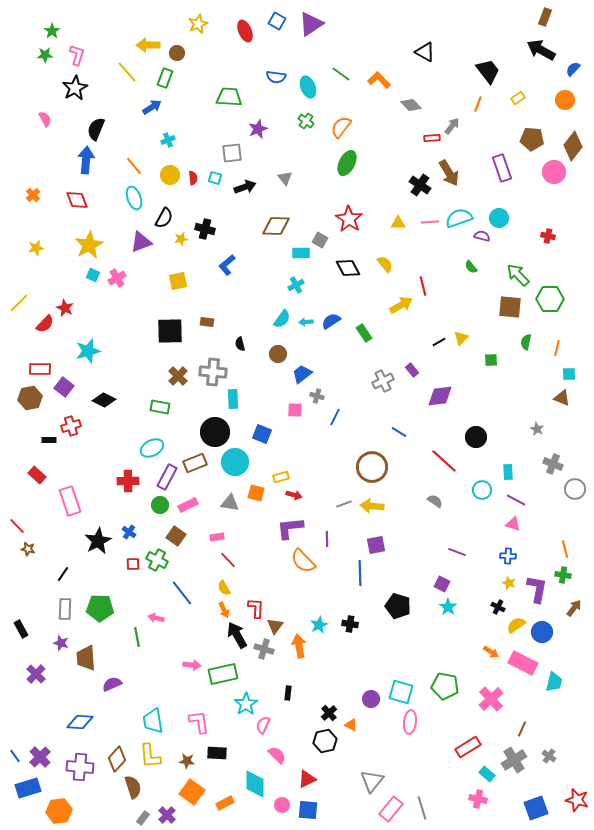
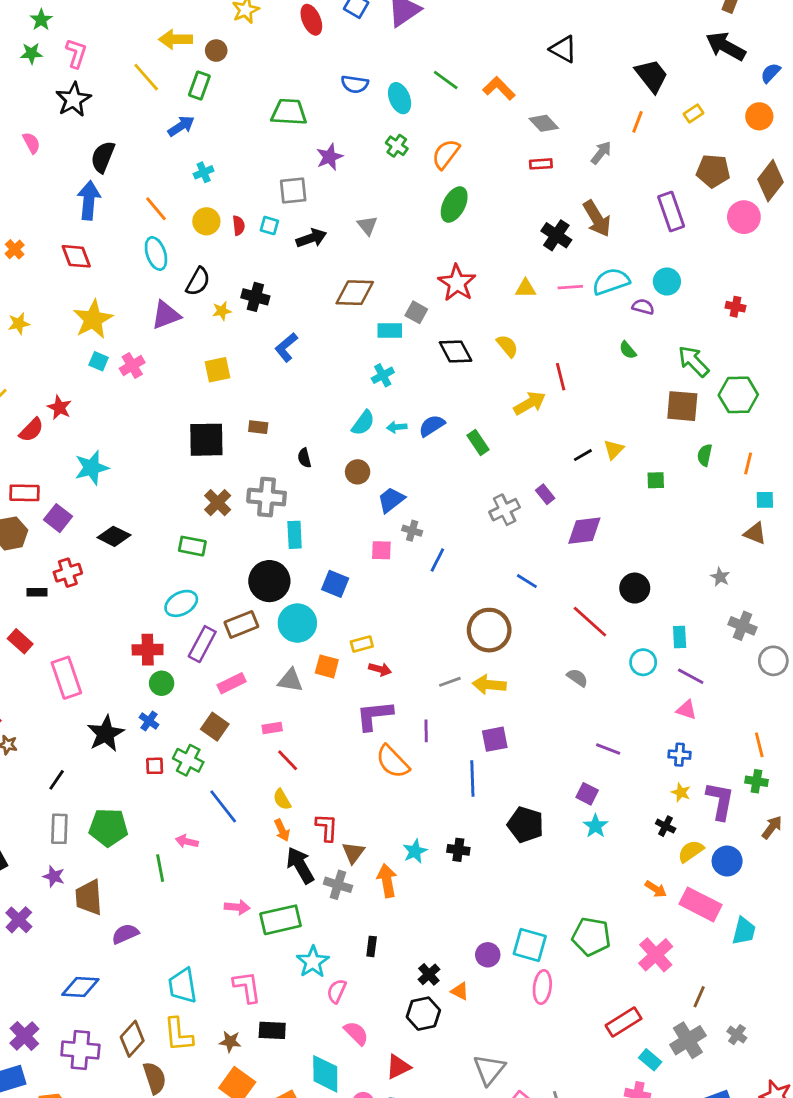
red rectangle: (432, 138) -> (541, 164), moved
green circle: (160, 505) -> (162, 683), moved

